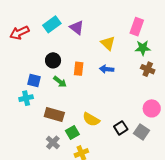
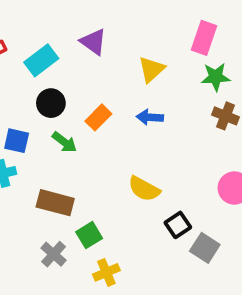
cyan rectangle: (52, 24) -> (41, 60), moved
yellow triangle: (108, 43) -> (151, 69), turned 35
orange rectangle: (79, 69) -> (98, 117), turned 40
yellow semicircle: (91, 119) -> (144, 189), moved
gray square: (142, 132) -> (205, 248), moved

